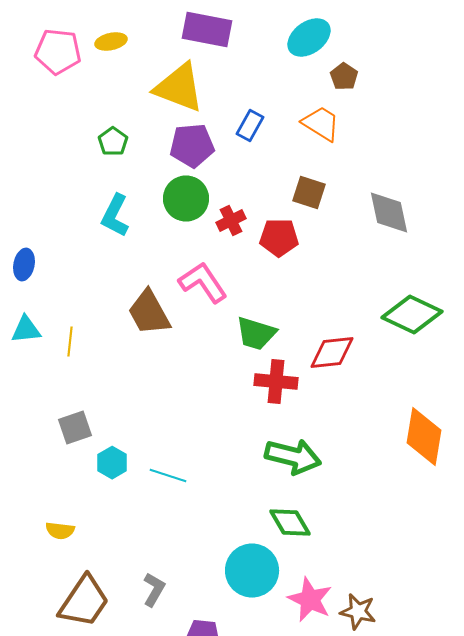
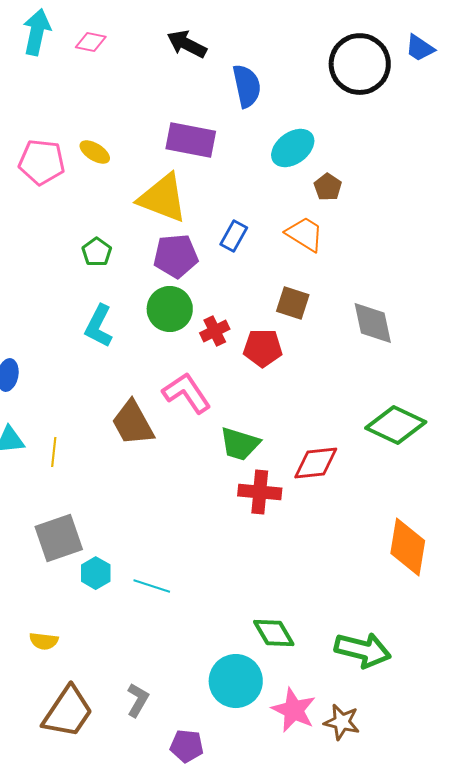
yellow ellipse: (111, 42) -> (95, 152), turned 44
gray square: (75, 428) -> (59, 538), size x1.4
green arrow: (293, 456) -> (363, 650), moved

